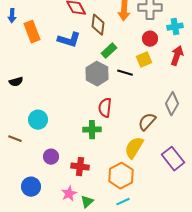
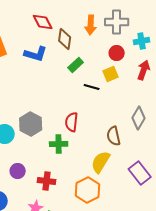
gray hexagon: (97, 74) -> (31, 124), moved
brown semicircle: (147, 122) -> (114, 136), turned -54

